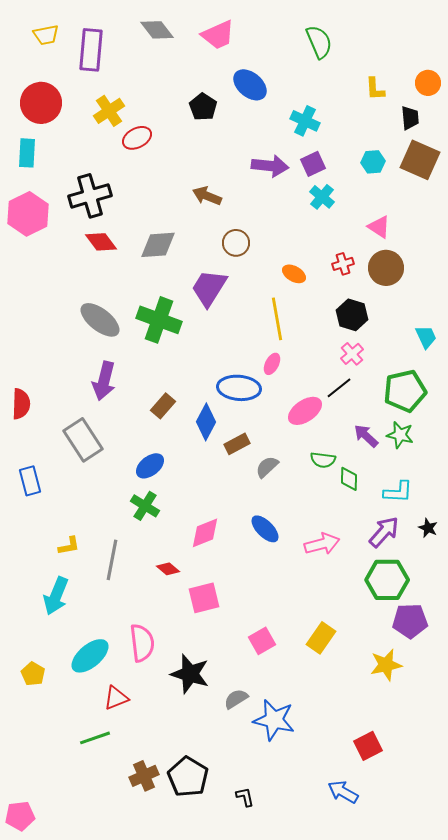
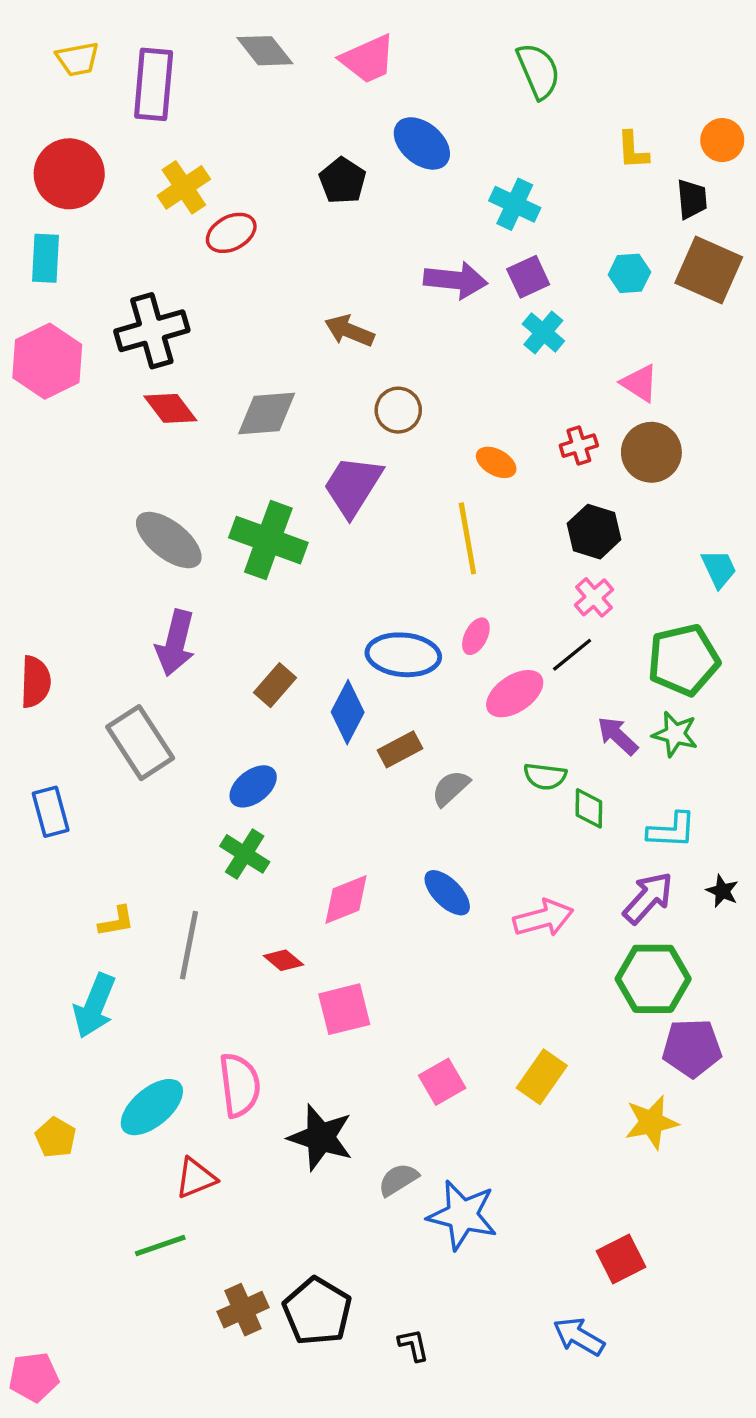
pink ellipse: (272, 364) -> (476, 636), moved

